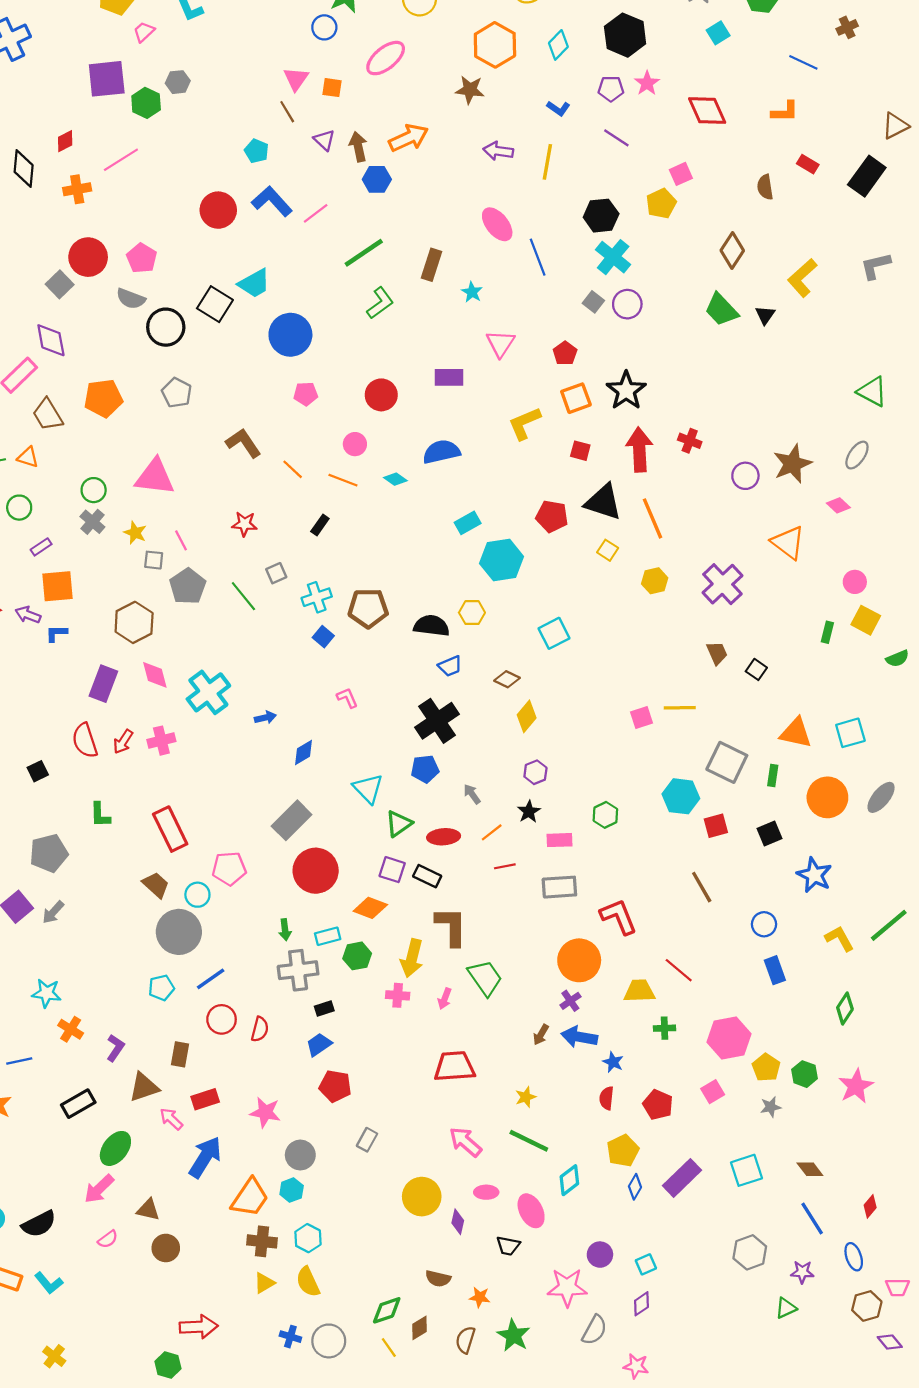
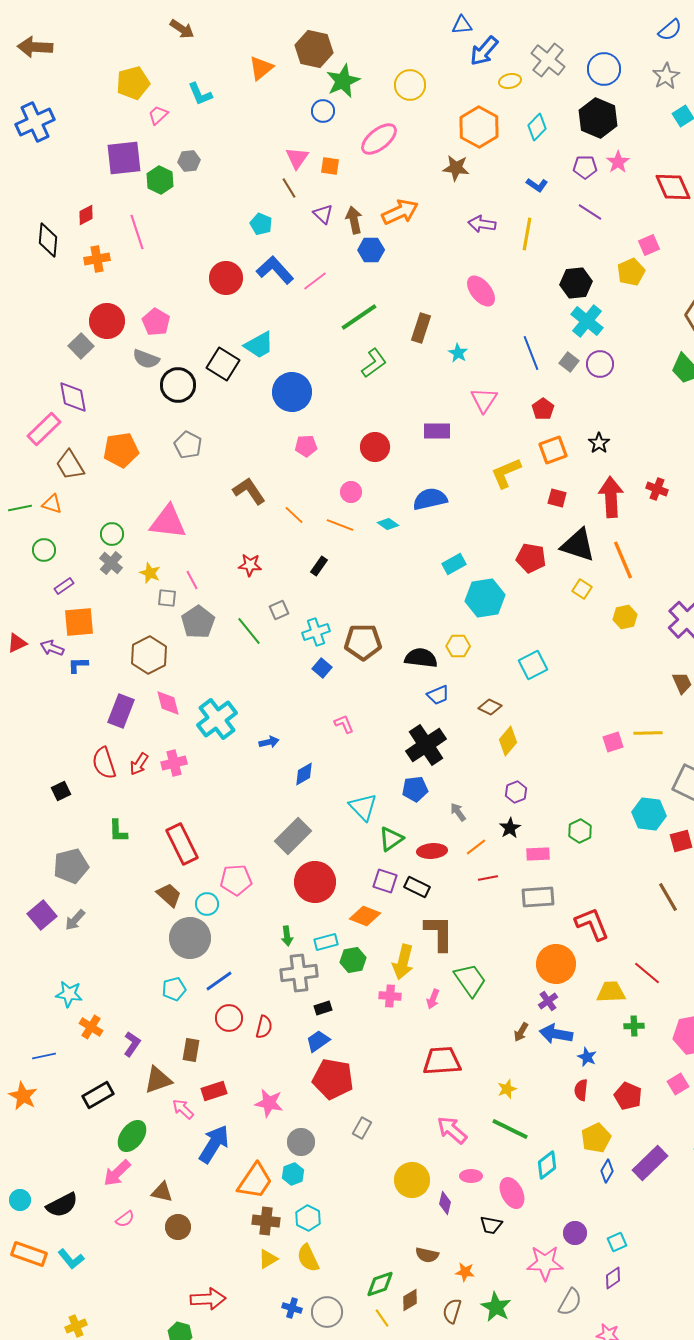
pink line: (121, 160) -> (137, 232), turned -76
blue line: (538, 257) -> (531, 353), moved
black star: (626, 391) -> (599, 443), size x0.6
red pentagon: (335, 1086) -> (333, 1079), size x1.4
yellow cross: (54, 1356) -> (76, 1326), turned 30

